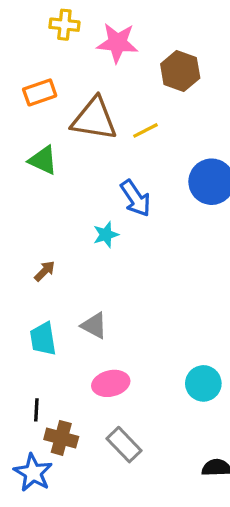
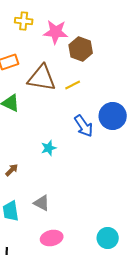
brown hexagon: (180, 71) -> (81, 49), moved
blue arrow: (136, 198) -> (84, 126), moved

